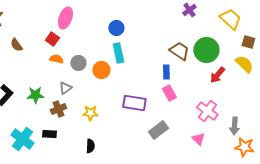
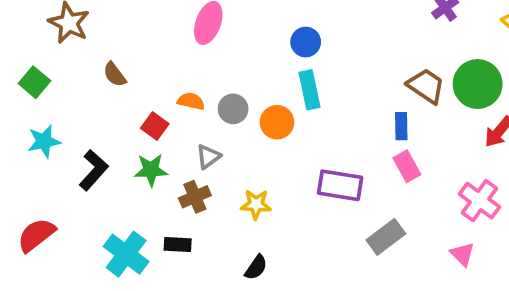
red square: (52, 39) -> (155, 126), moved
black semicircle: (90, 146) -> (256, 267), turned 32

